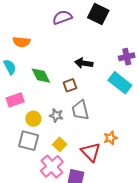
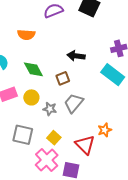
orange semicircle: (22, 42) -> (26, 35), moved
gray trapezoid: (80, 110) -> (74, 103), turned 55
yellow circle: (33, 119) -> (31, 97), moved

